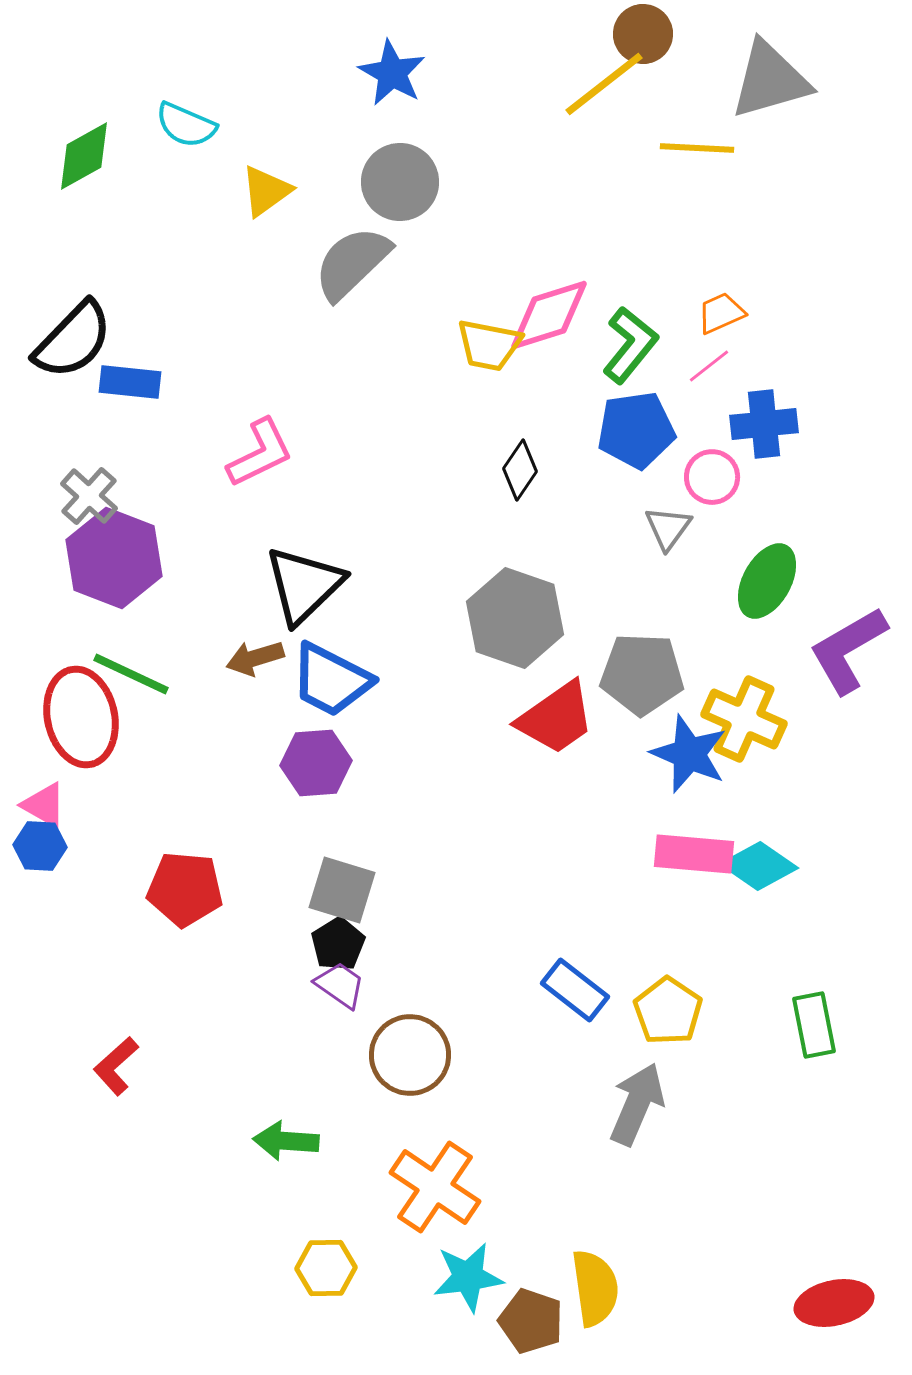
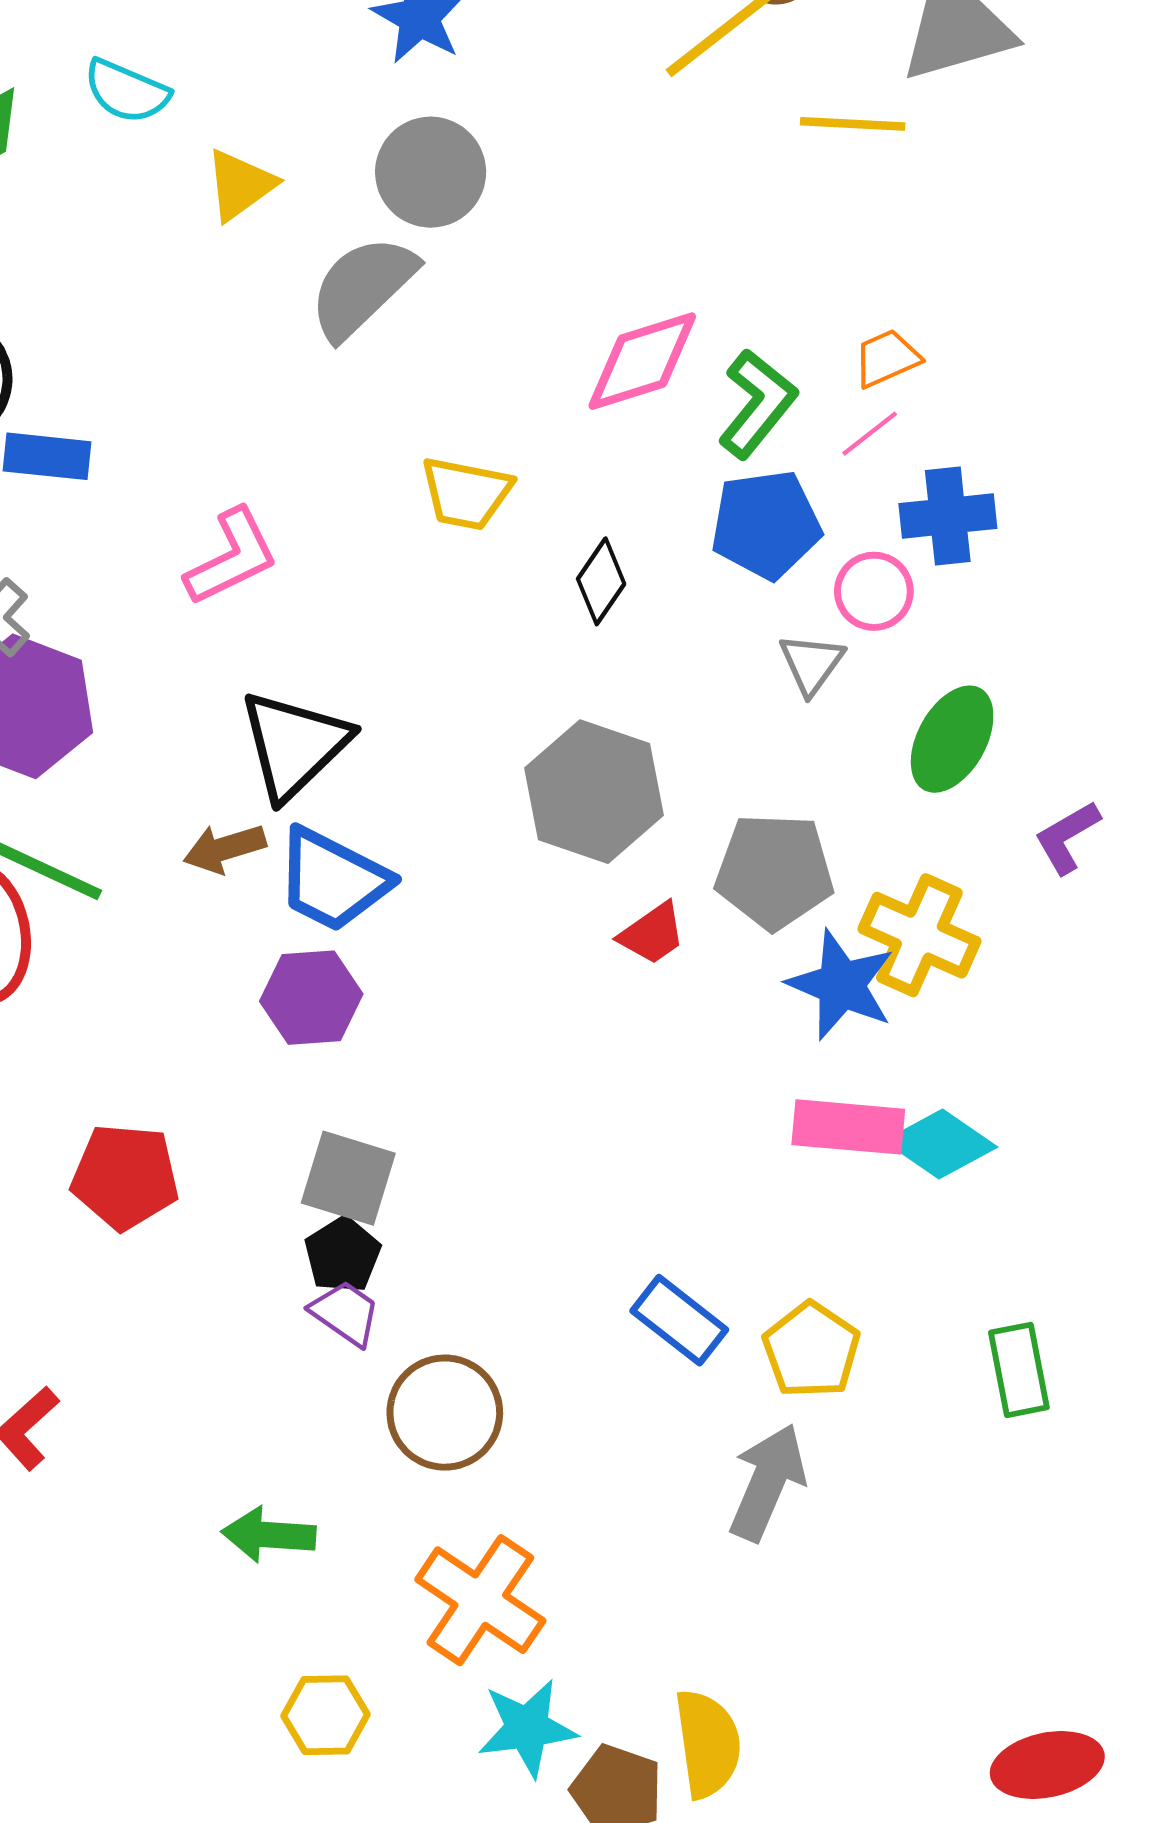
yellow trapezoid: (489, 345) -> (466, 493), moved
purple L-shape: (848, 650) -> (1067, 837), size x0.6
red trapezoid: (556, 718) -> (652, 934), size x0.6

